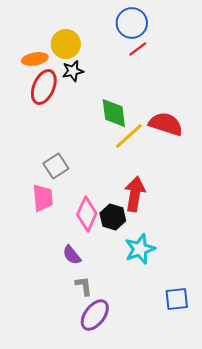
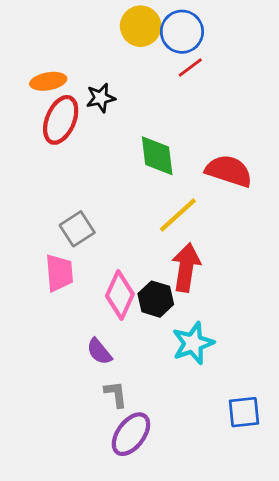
yellow circle: (66, 44) -> (141, 26), moved
yellow line: (129, 136) -> (178, 215), moved

